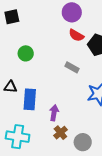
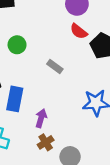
gray rectangle: (72, 67) -> (55, 67), moved

